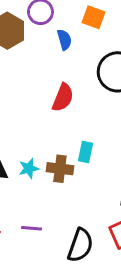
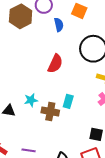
cyan star: (29, 168) -> (31, 100), moved

